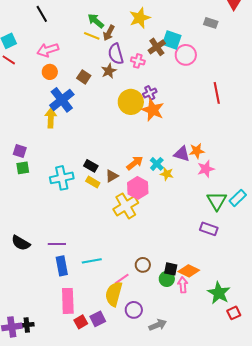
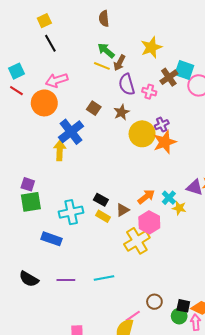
brown star: (109, 71) -> (121, 112), moved
orange circle: (50, 72) -> (44, 103), moved, size x1.6
orange star: (153, 110) -> (165, 142), turned 30
green square: (23, 168) -> (31, 202), size x1.5
cyan line: (92, 261) -> (104, 278), moved
blue rectangle: (62, 266) -> (51, 239), moved, turned -60

